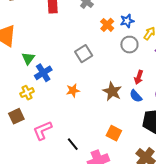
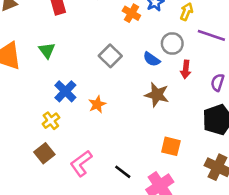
gray circle: (129, 45) -> (172, 44), moved
green triangle: (28, 58) -> (47, 50), moved
orange star: (73, 90) -> (97, 104), moved
blue semicircle: (136, 96) -> (152, 59), moved

